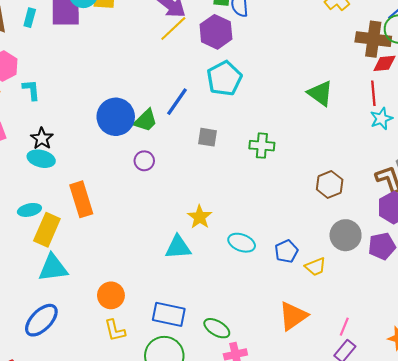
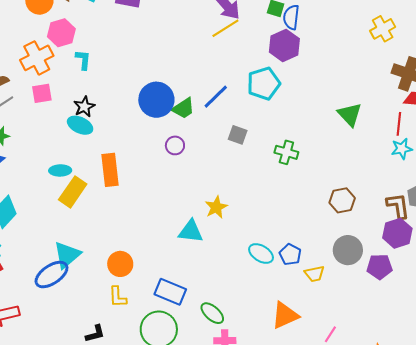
purple hexagon: (216, 32) -> (284, 45), moved
cyan ellipse: (242, 243) -> (261, 254), moved
blue pentagon: (286, 251) -> (290, 254), turned -30
cyan triangle: (53, 268) -> (67, 255), moved, turned -44

